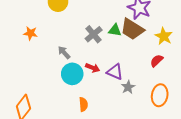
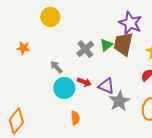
brown trapezoid: (132, 29) -> (123, 44), turned 70
green triangle: (115, 30) -> (106, 45), turned -48
gray star: (128, 87) -> (119, 101), size x1.5

